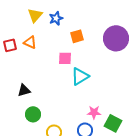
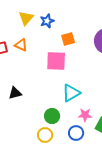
pink square: (65, 58) -> (56, 61), size x1.5
cyan triangle: (80, 76) -> (71, 93), moved
green circle: (33, 114) -> (52, 116), moved

